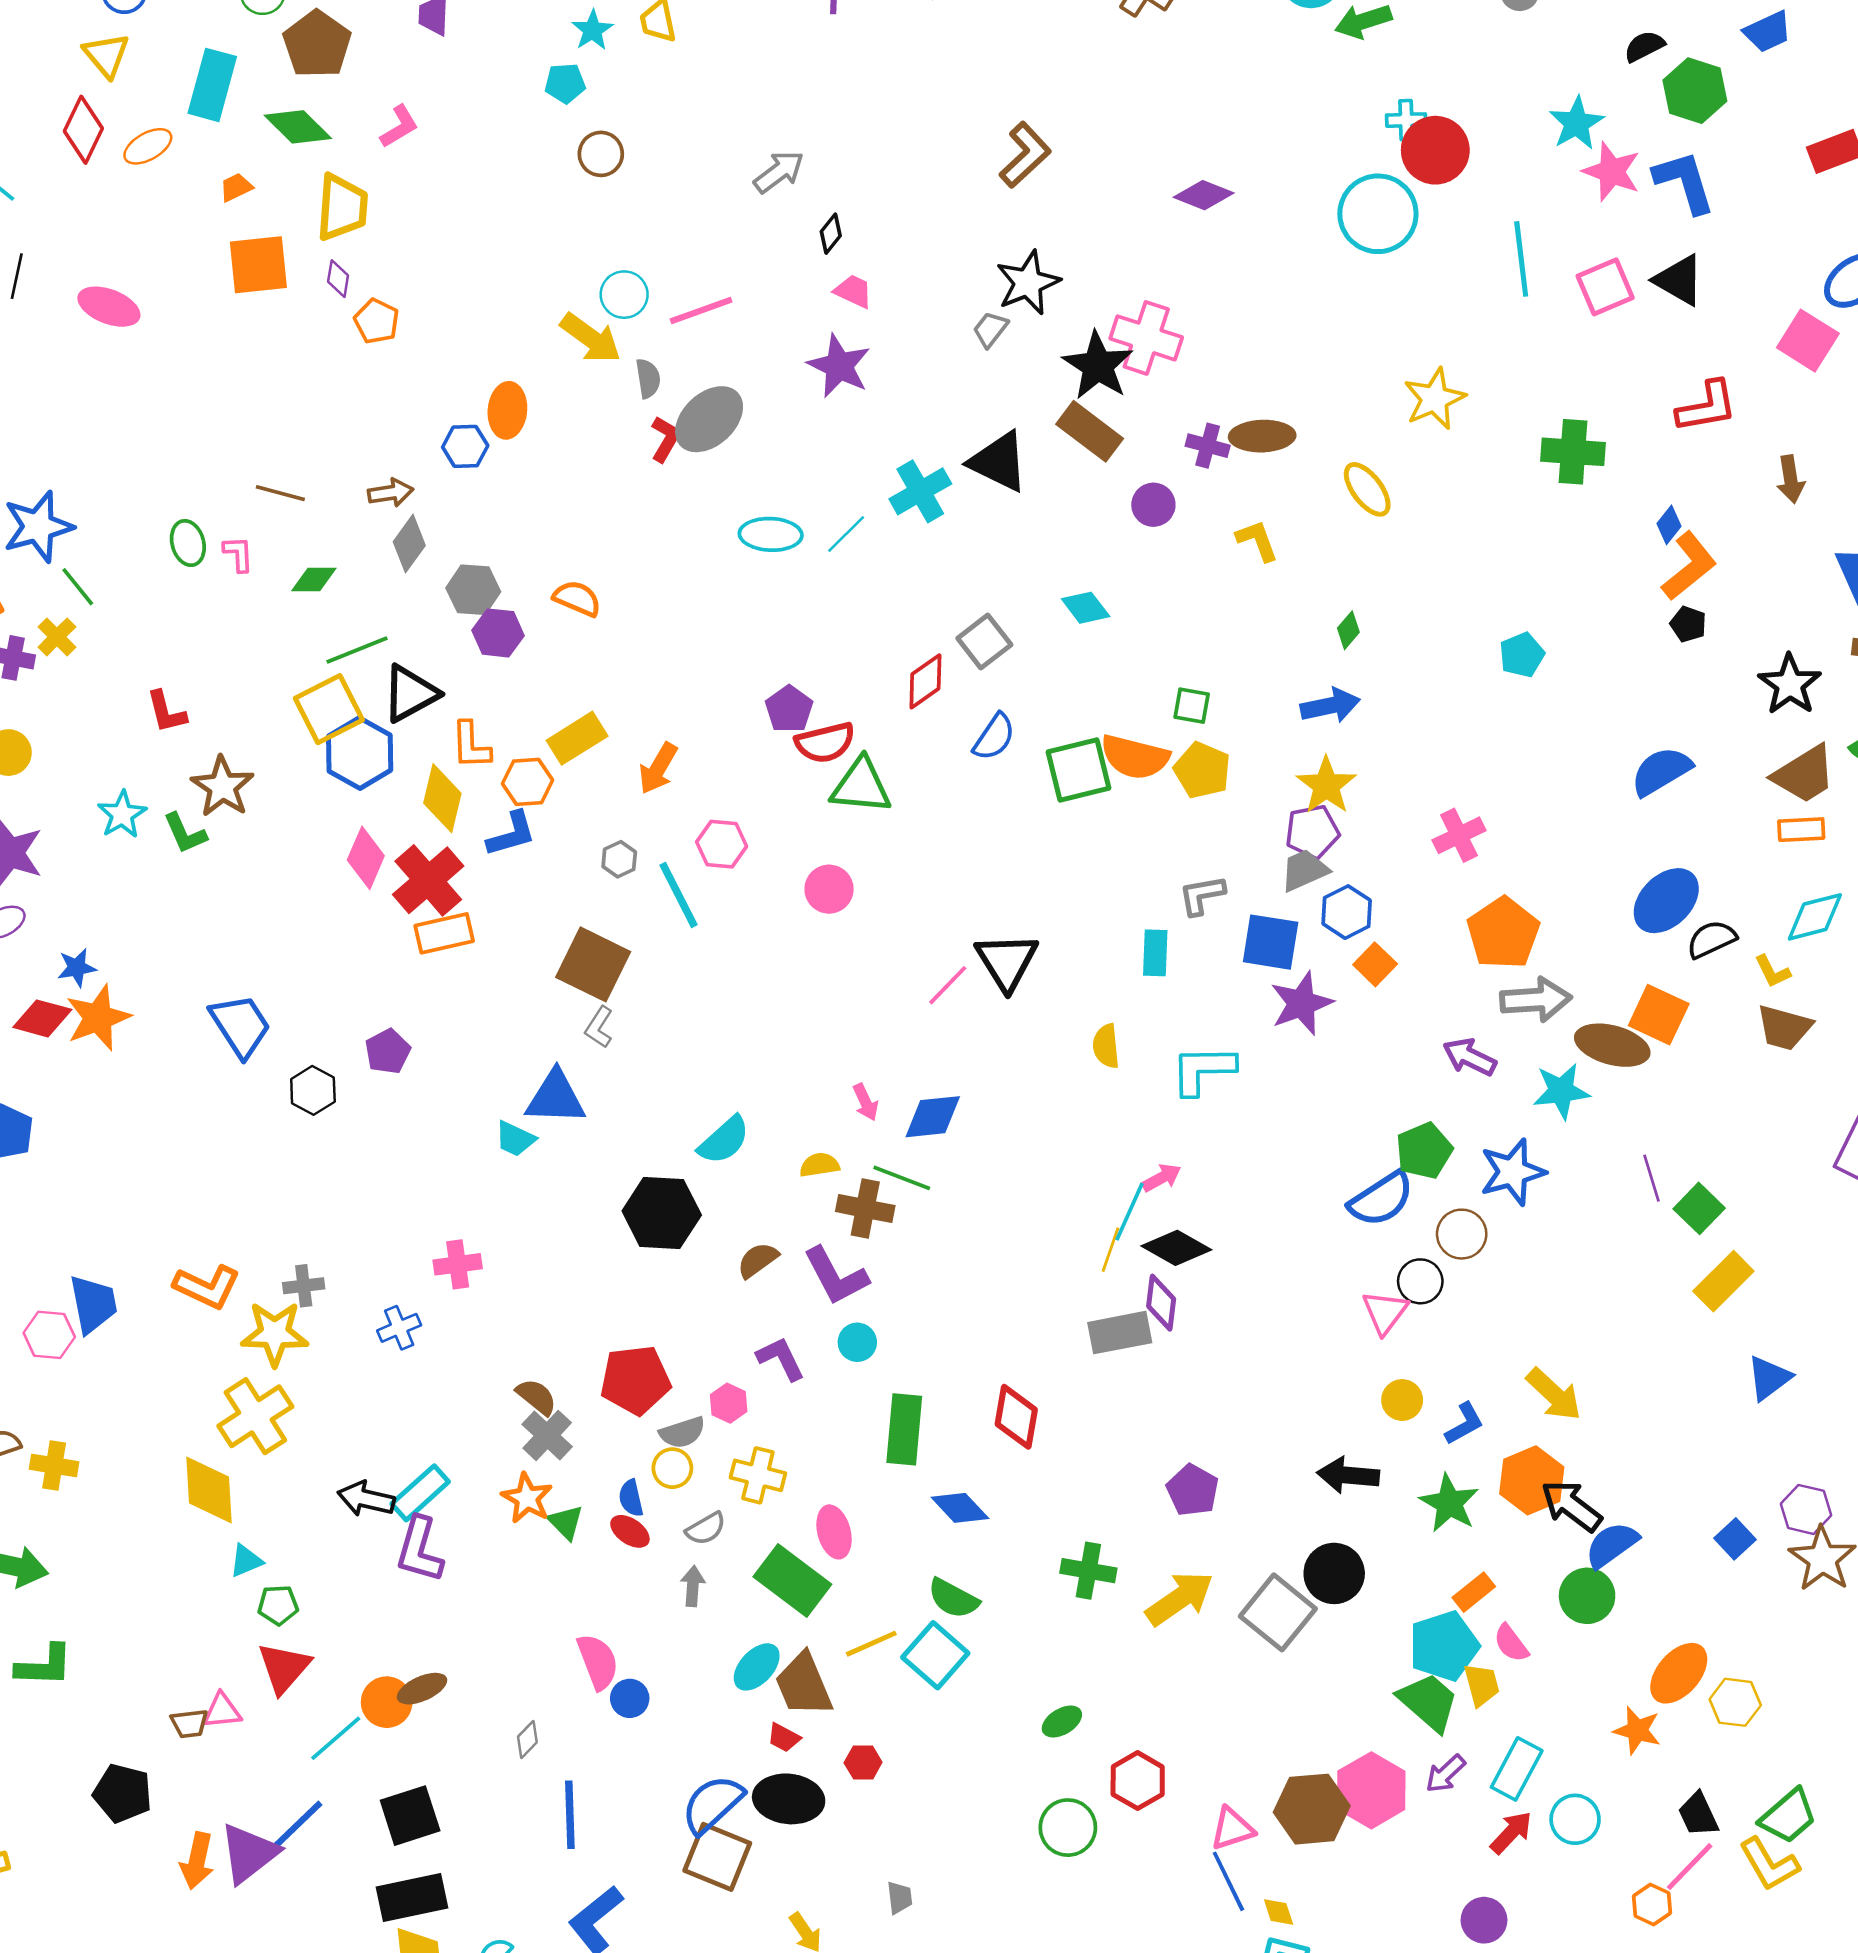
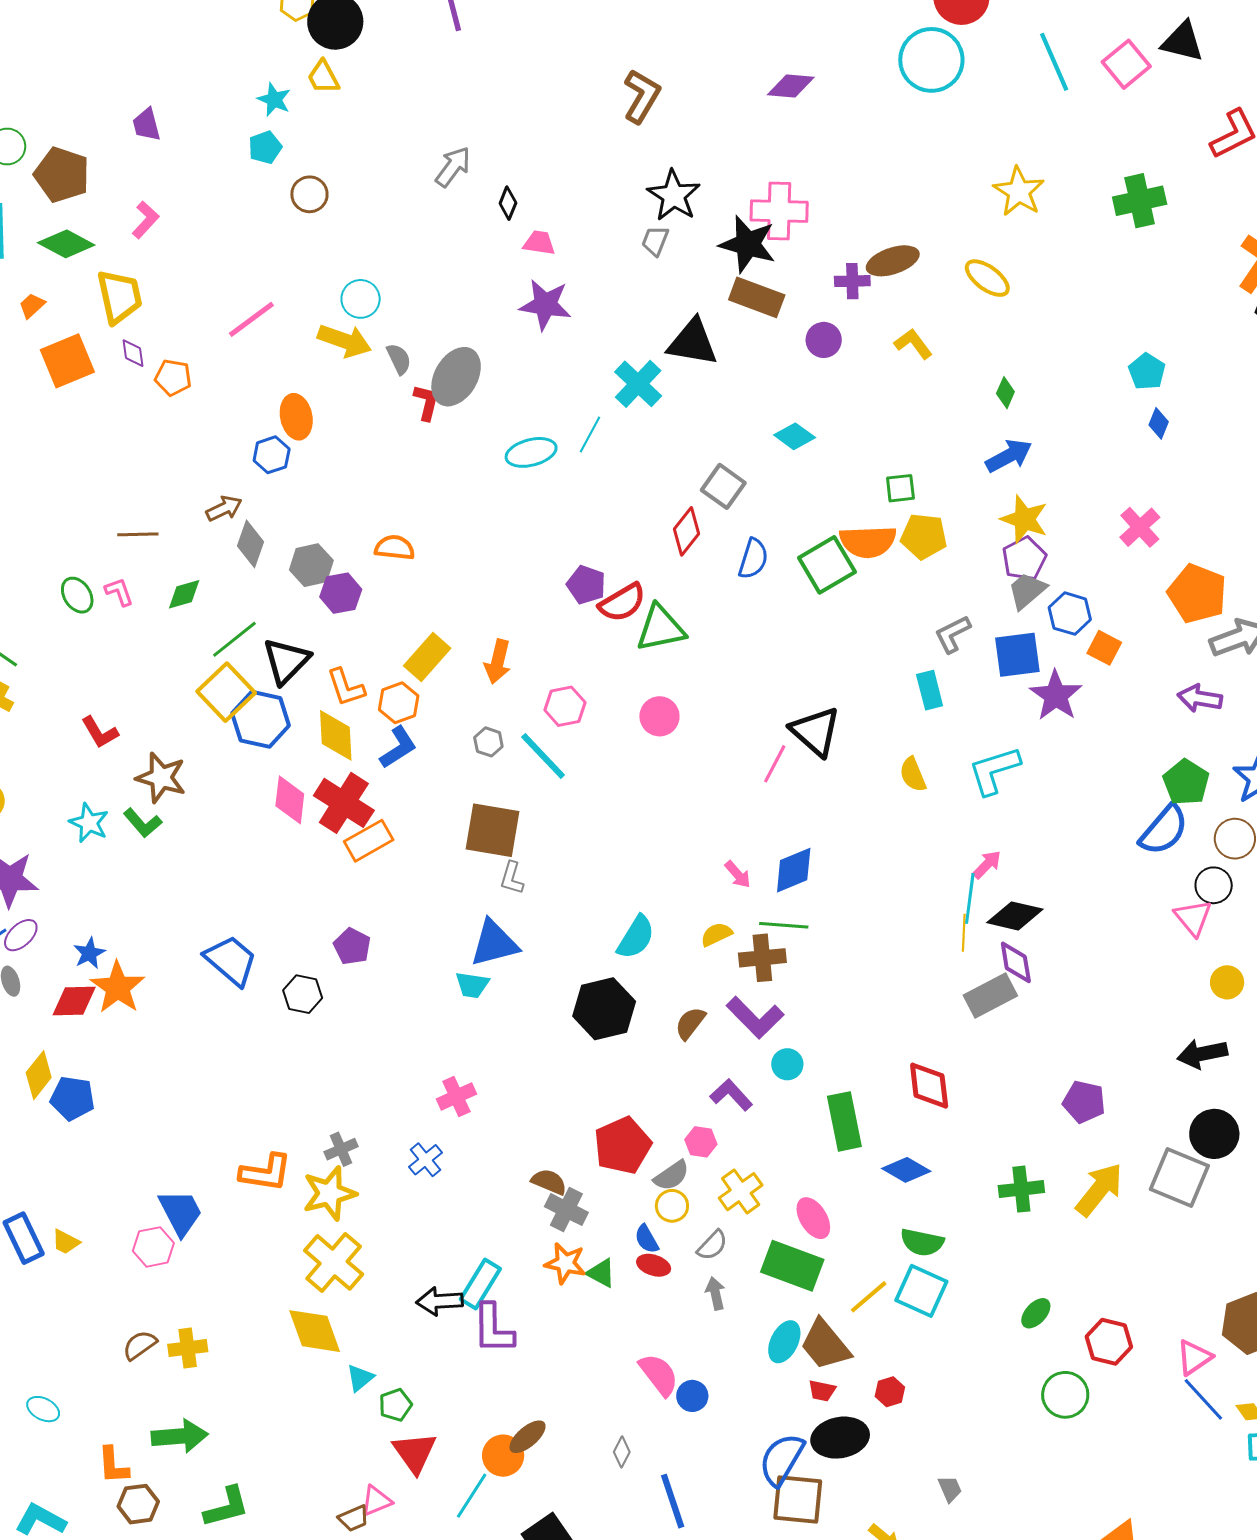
pink line: (701, 310) -> (251, 319), moved
blue diamond: (1669, 525) -> (1159, 423), moved
yellow cross: (758, 1475) -> (741, 1192), turned -33

